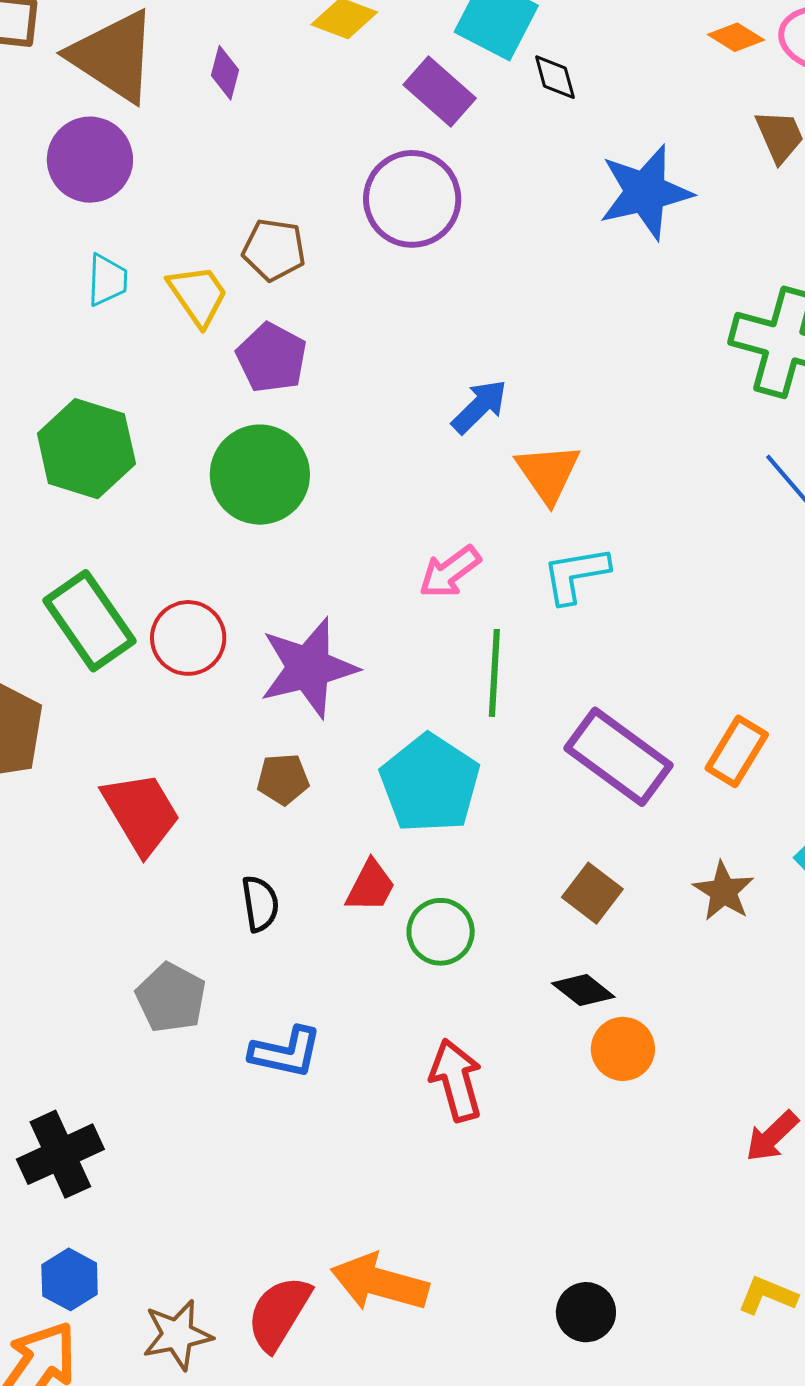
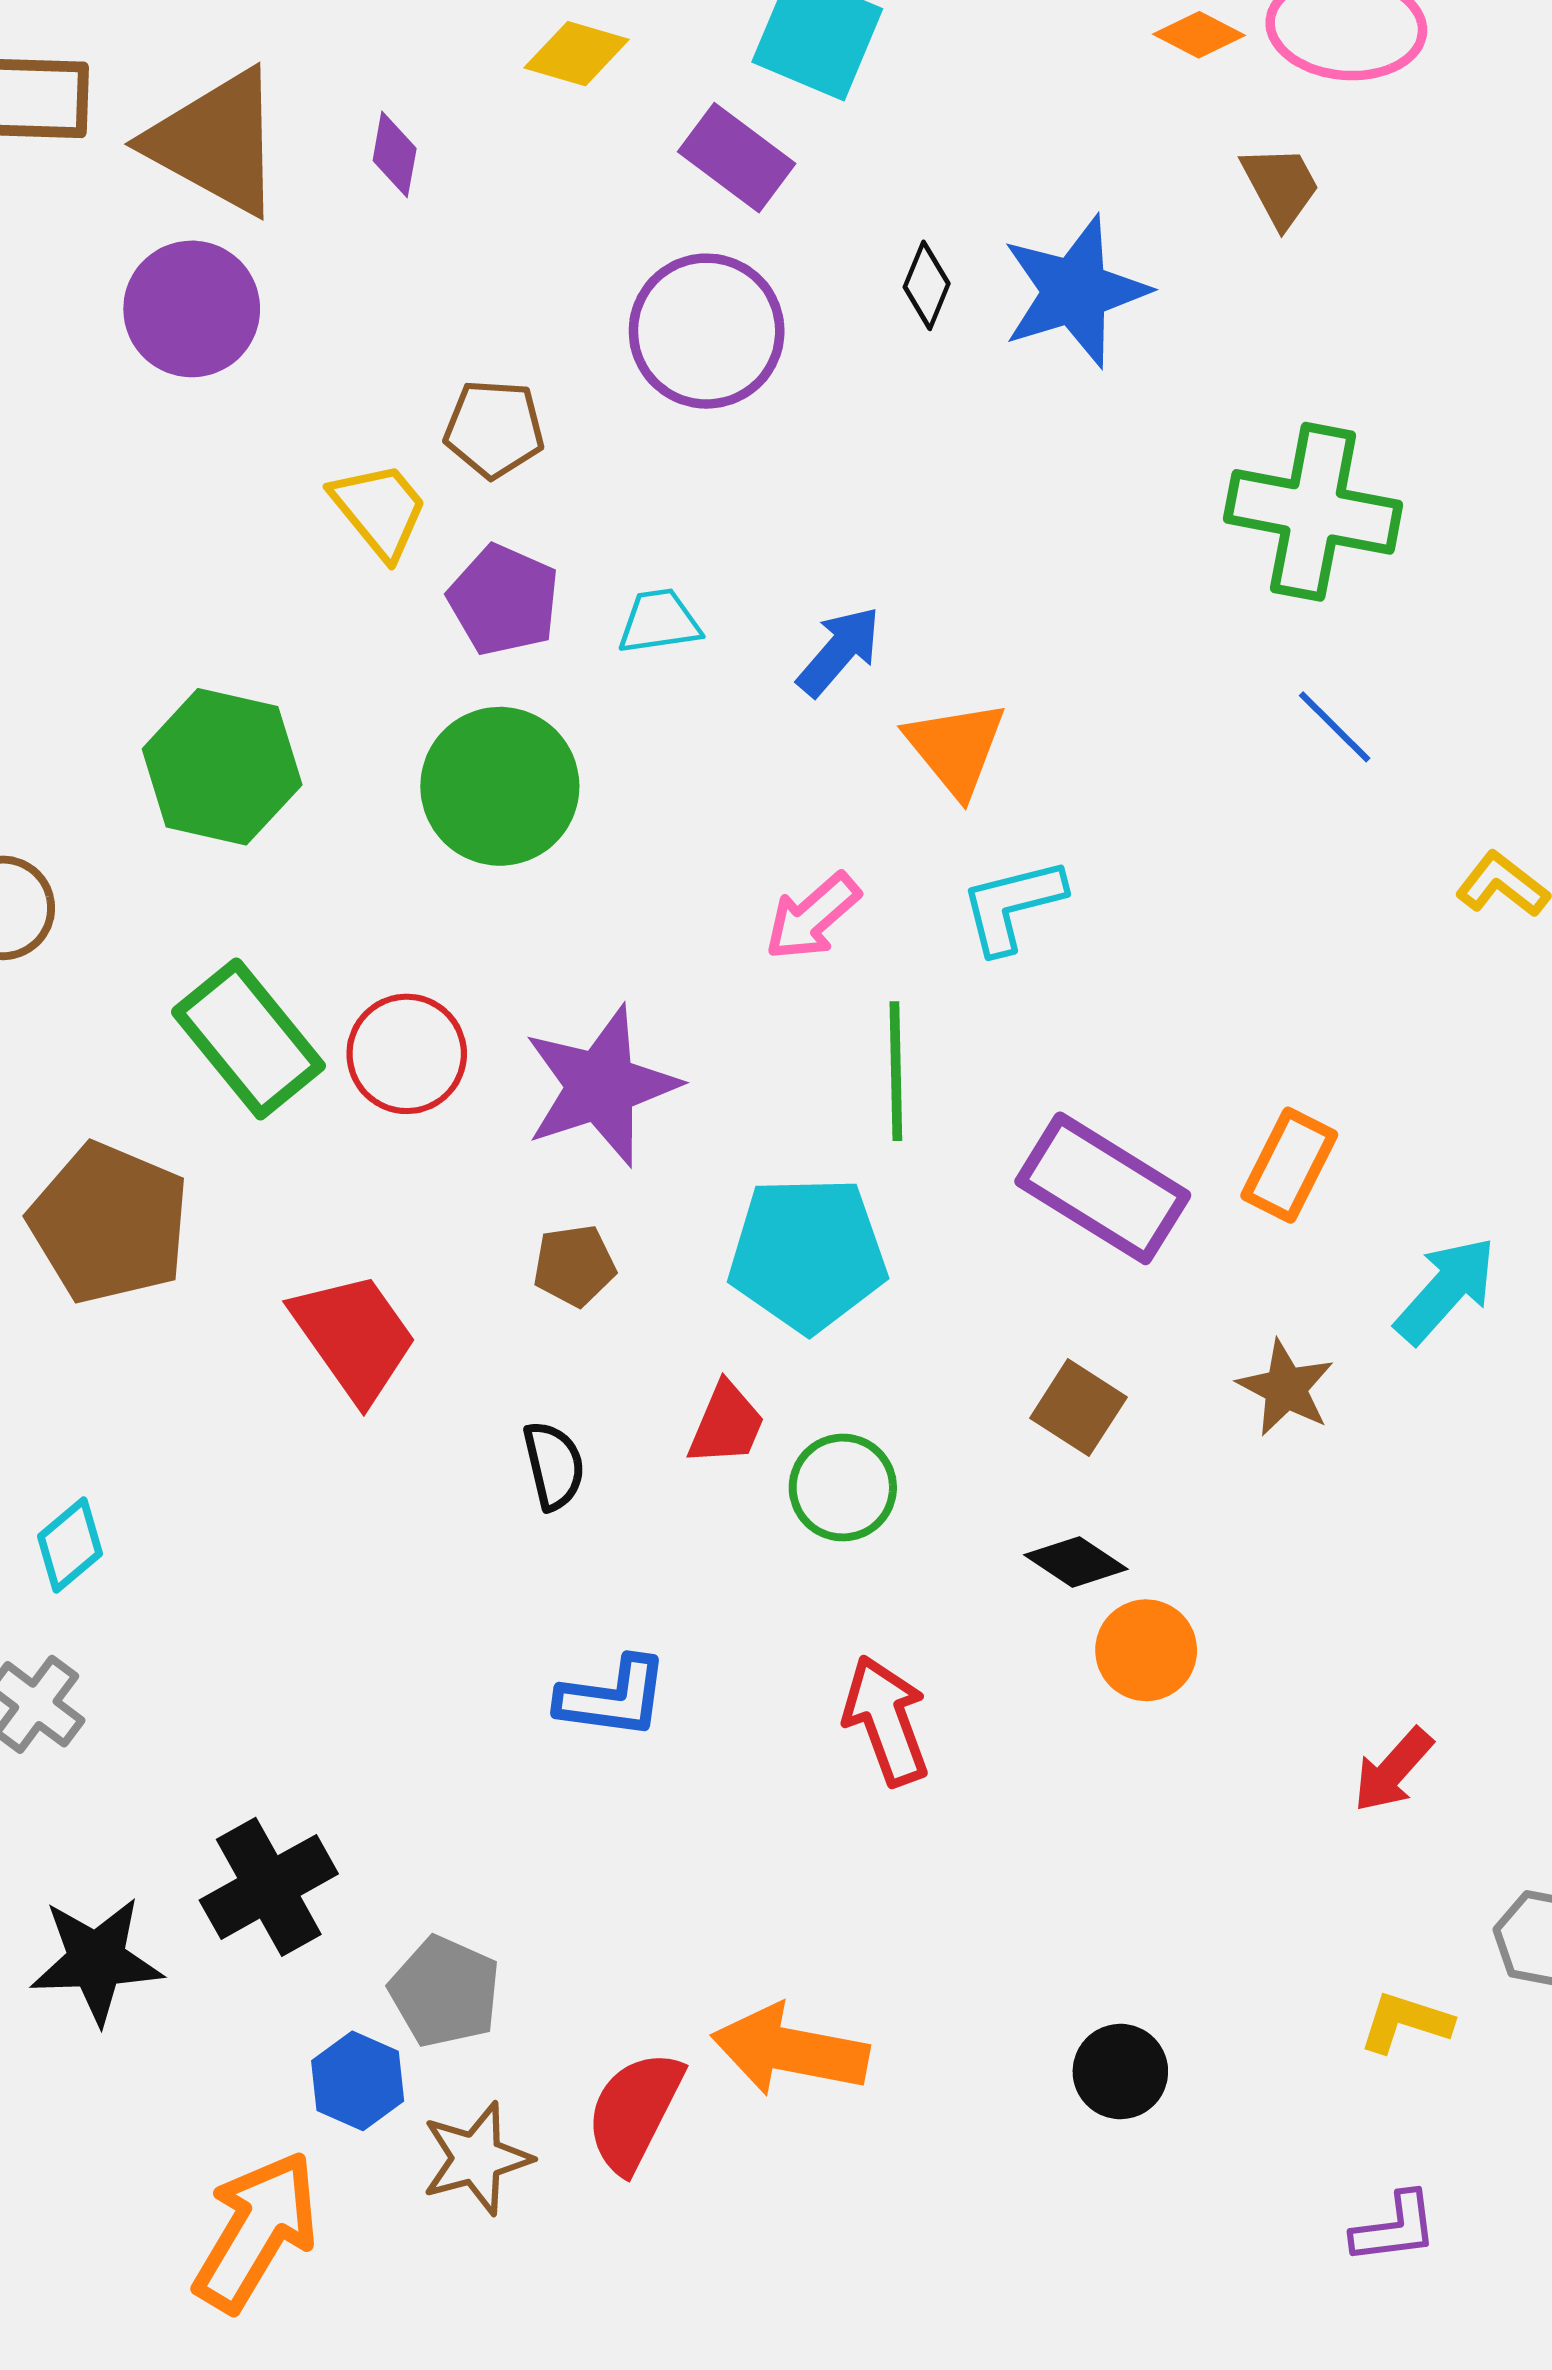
black diamond: (555, 77) -> (927, 285), moved, turned 42
cyan trapezoid: (107, 280) -> (659, 622), moved, turned -96
cyan pentagon: (430, 783) -> (808, 1254), turned -30
gray pentagon: (171, 998) -> (445, 1992), moved
blue hexagon: (70, 1279) -> (358, 2081), moved

